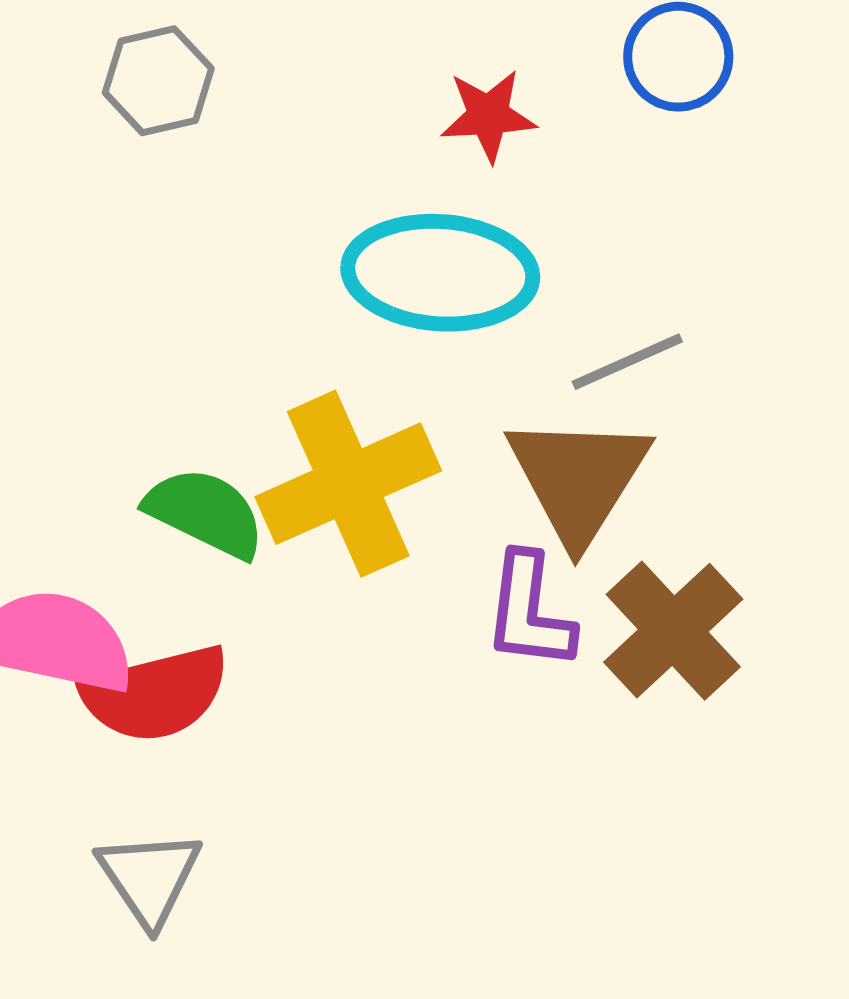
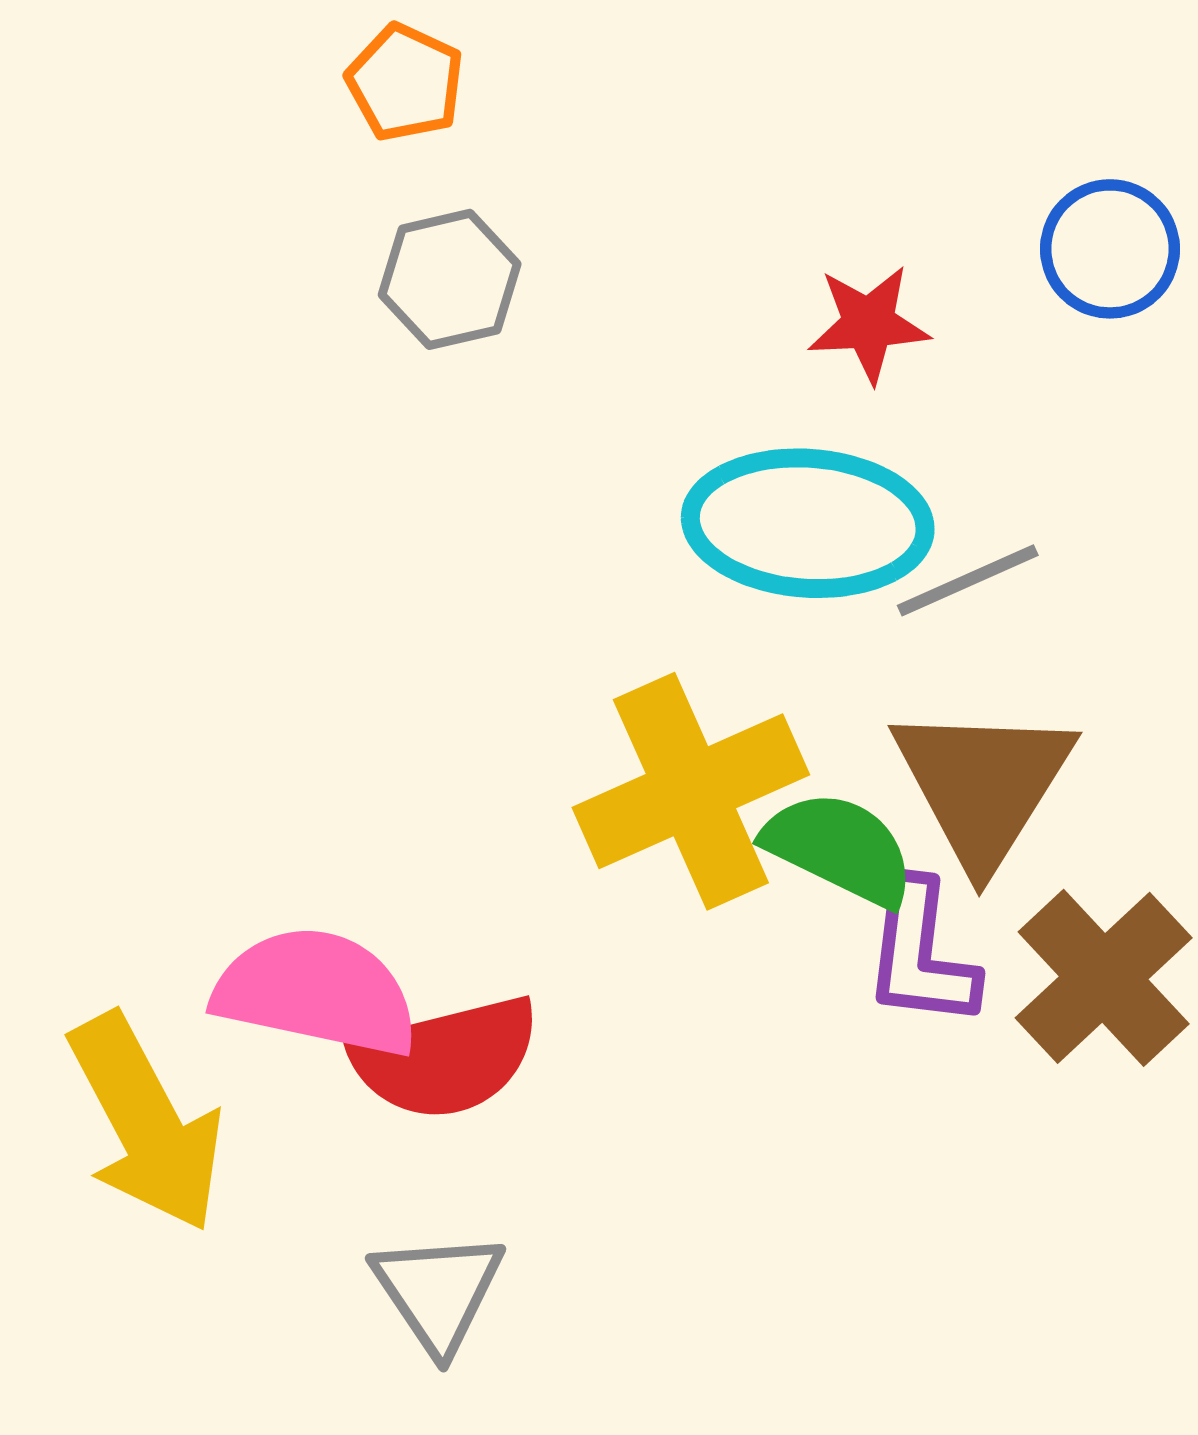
gray line: (627, 362) -> (968, 580), moved
green semicircle: (205, 513) -> (839, 848), moved

